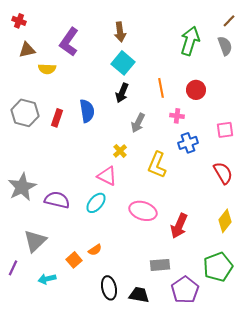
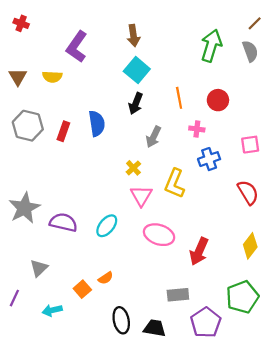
brown triangle: (27, 50) -> (18, 77), moved, turned -48
pink triangle: (107, 176) -> (141, 196), moved, turned 35
gray triangle: (35, 241) -> (39, 268), size x0.7

